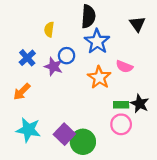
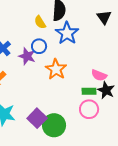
yellow semicircle: (49, 29) -> (40, 22), moved, turned -40
pink semicircle: (124, 67) -> (99, 75), moved
orange star: (99, 77) -> (56, 69), moved

